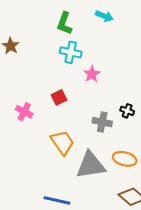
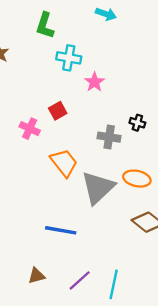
green L-shape: (64, 23) -> (45, 25), moved
pink cross: (24, 112) -> (30, 129), moved
gray triangle: (91, 165) -> (98, 188), turned -32

